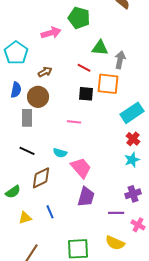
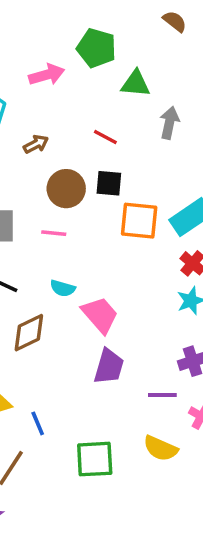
green triangle: (100, 48) -> (136, 84), moved
orange square: (108, 84) -> (139, 221), moved
brown circle: (38, 97) -> (66, 189), moved
pink line: (74, 122) -> (54, 233), moved
blue line: (50, 212) -> (38, 423), moved

